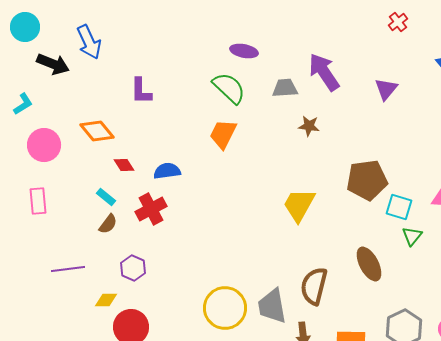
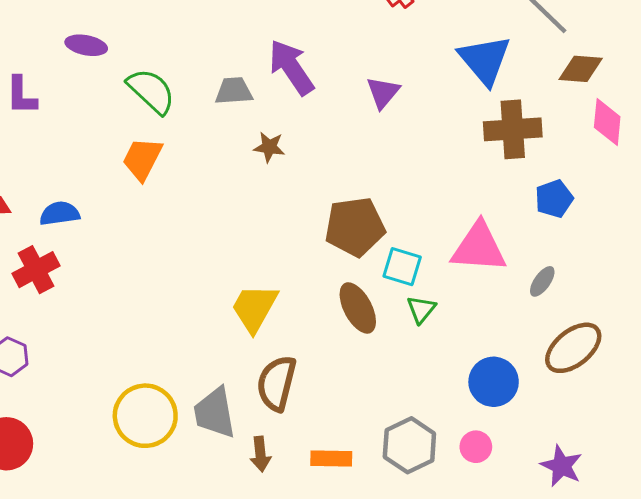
purple ellipse: (244, 51) -> (86, 45), moved
yellow trapezoid: (299, 205) -> (254, 308), moved
brown ellipse: (369, 264) -> (358, 308), moved

